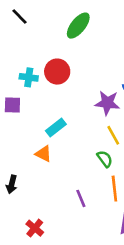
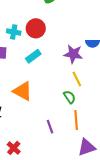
cyan rectangle: (56, 127) -> (33, 56), moved
orange triangle: (43, 154) -> (23, 91), size x1.5

